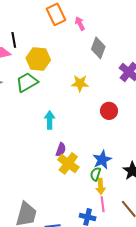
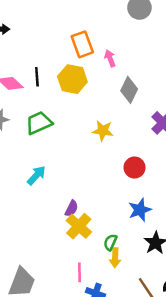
black line: (14, 40) -> (37, 77), moved
yellow hexagon: (38, 59) -> (72, 79), moved
cyan arrow: (50, 120) -> (36, 175), moved, turned 36
blue star: (102, 160) -> (140, 210), moved
pink line: (103, 204) -> (80, 272), moved

